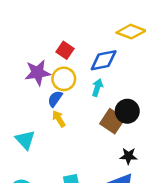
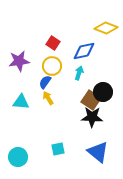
purple star: (38, 73) -> (19, 61), moved
cyan triangle: (25, 140) -> (21, 102), moved, turned -42
black star: (128, 156) -> (92, 117), moved, size x1.5

